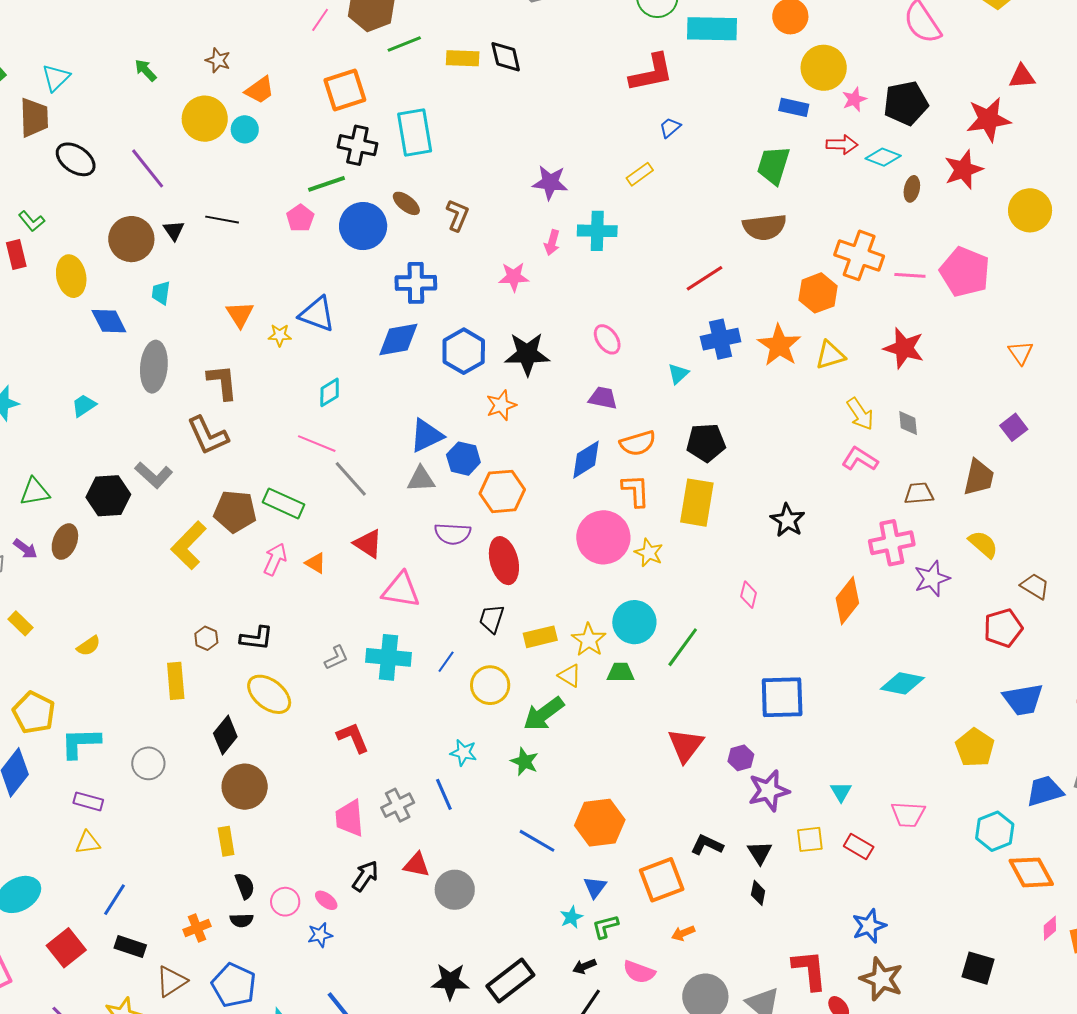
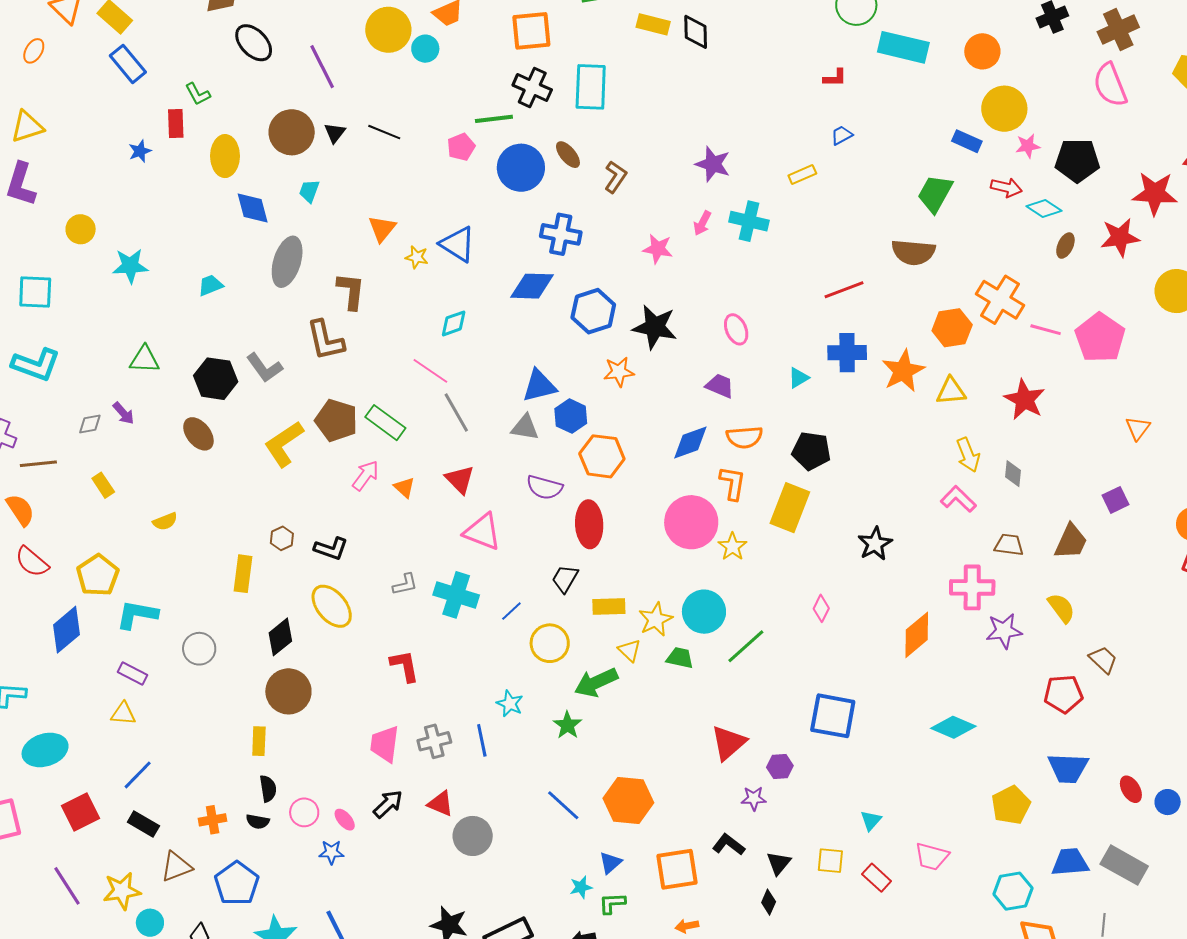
red L-shape: (651, 73) -> (835, 78), size x0.5
brown ellipse: (65, 542) -> (198, 434), moved, turned -72
purple star: (769, 791) -> (754, 798), moved, size x0.6

